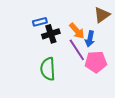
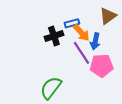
blue rectangle: (40, 22) -> (72, 23), moved
green semicircle: (48, 69) -> (51, 88), moved, turned 40

